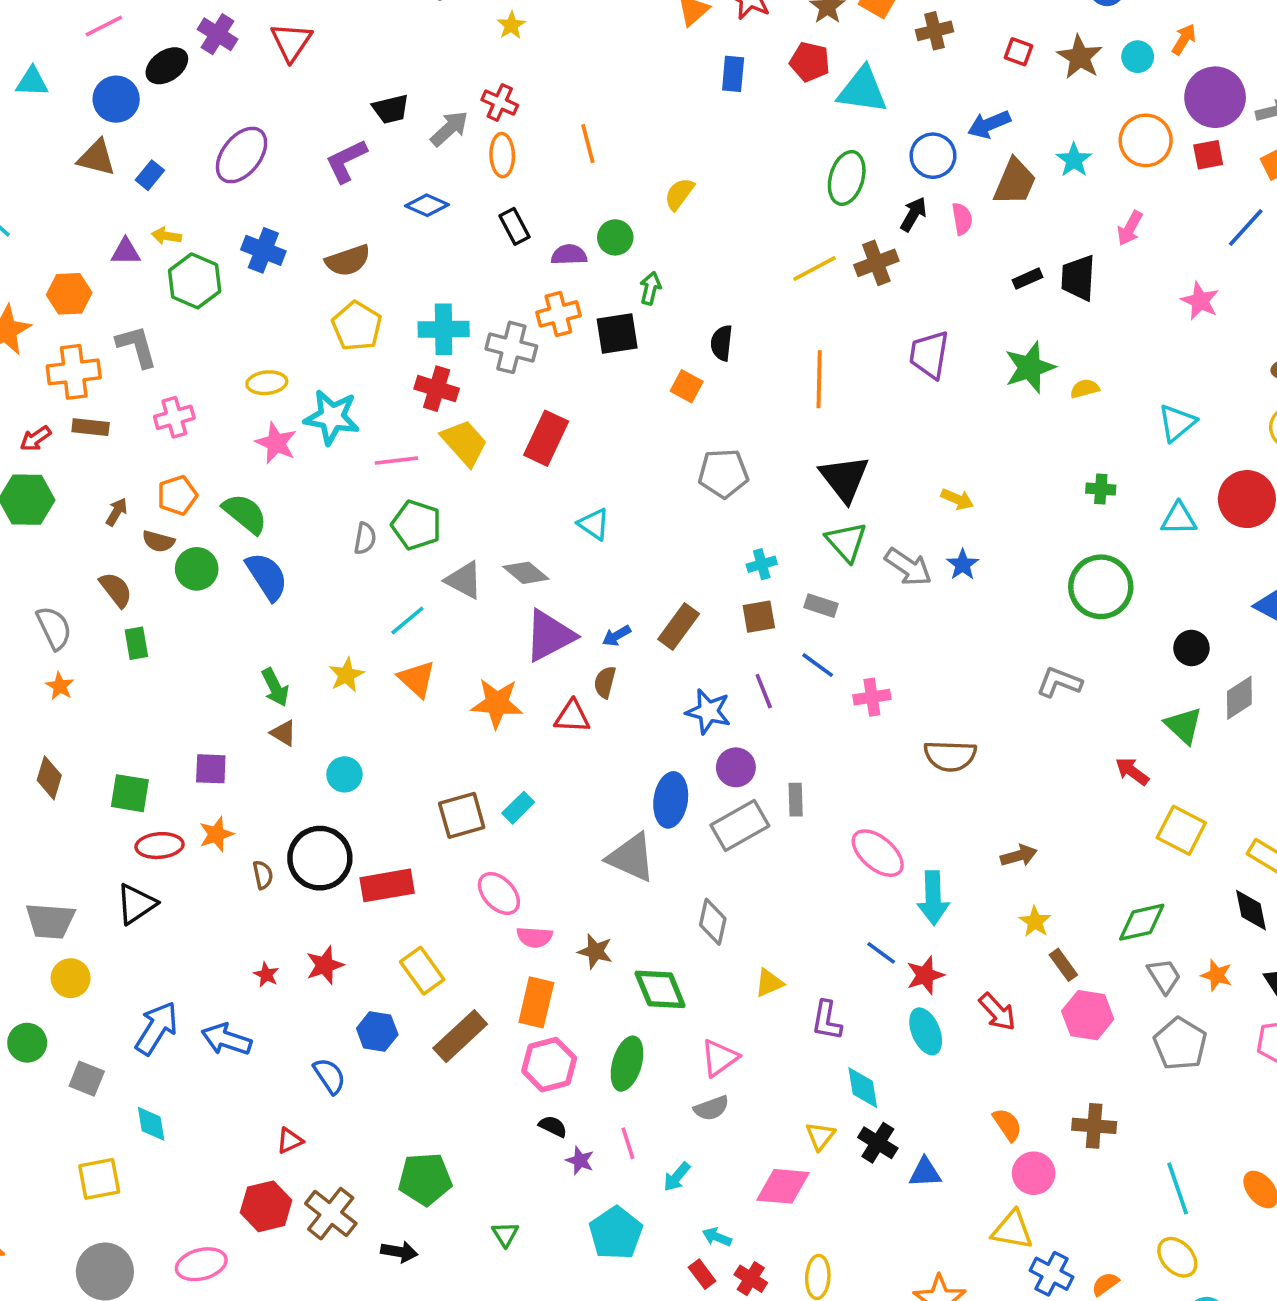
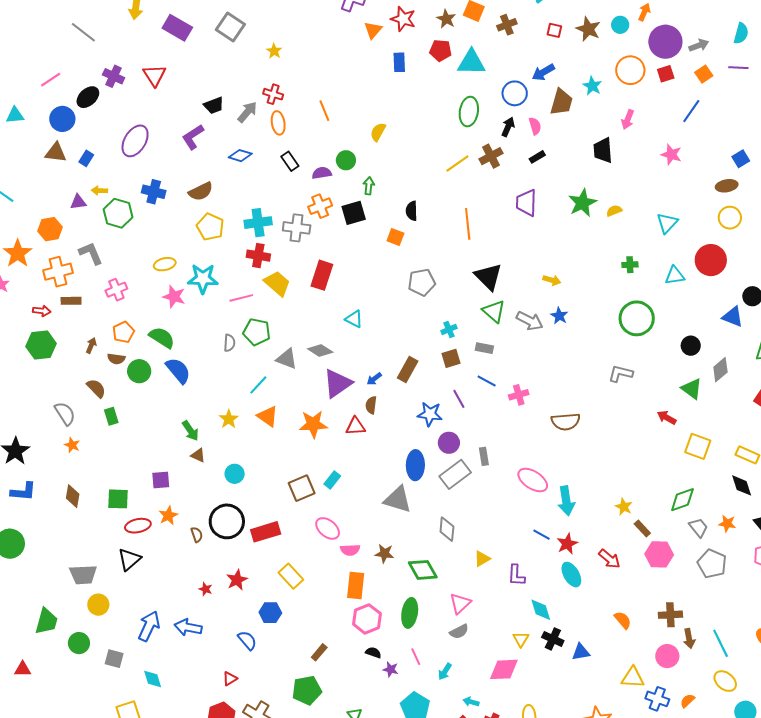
black rectangle: (1027, 279) -> (537, 157), moved
red arrow: (36, 439) -> (42, 311), turned -132
brown arrow: (1019, 856) -> (689, 638), moved, turned 102
brown rectangle: (460, 1036) -> (319, 652), moved, size x0.6
pink circle: (1034, 1173) -> (667, 656), moved

